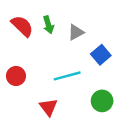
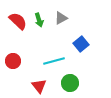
gray triangle: (76, 32) -> (61, 18), moved
green circle: (102, 101) -> (70, 83), moved

